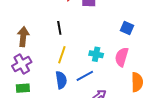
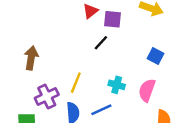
black line: (59, 28) -> (101, 43), moved, turned 48
purple cross: (22, 64) -> (47, 96), moved

